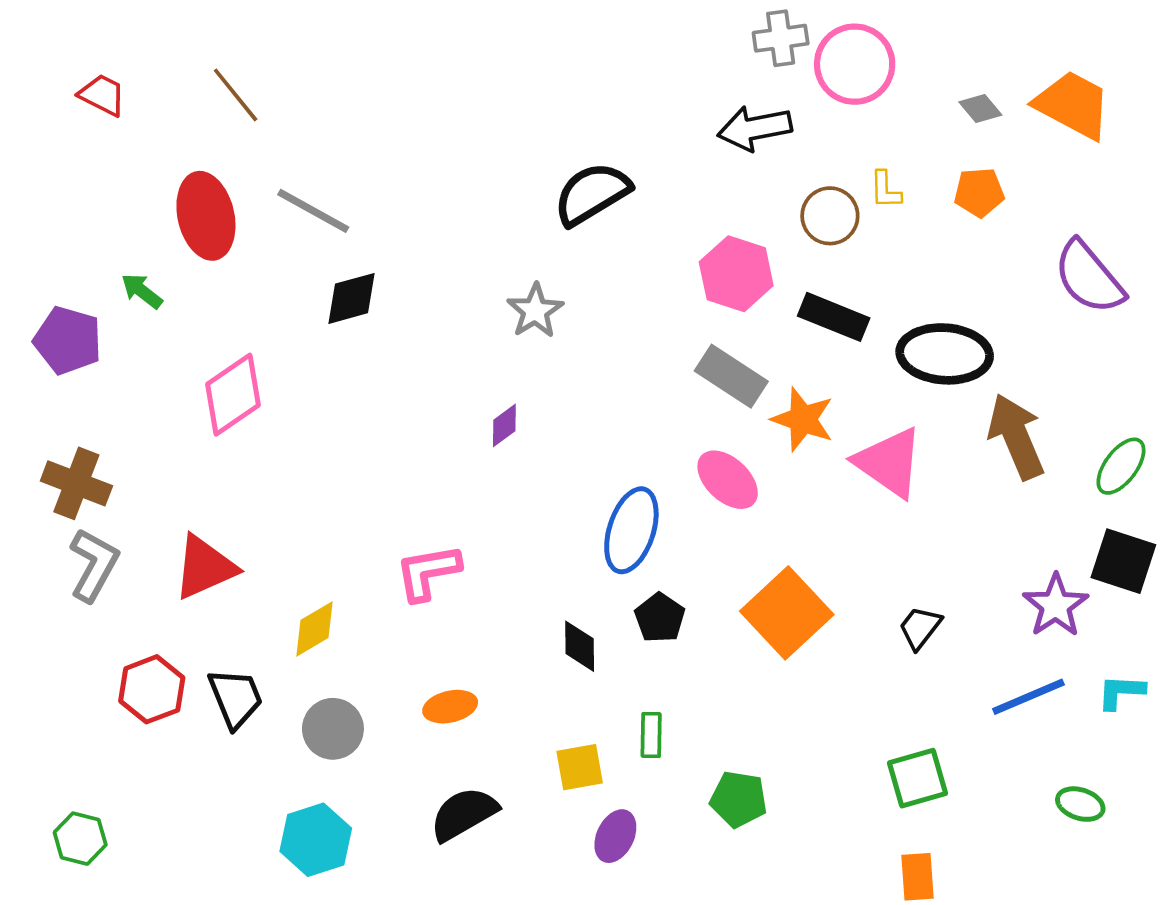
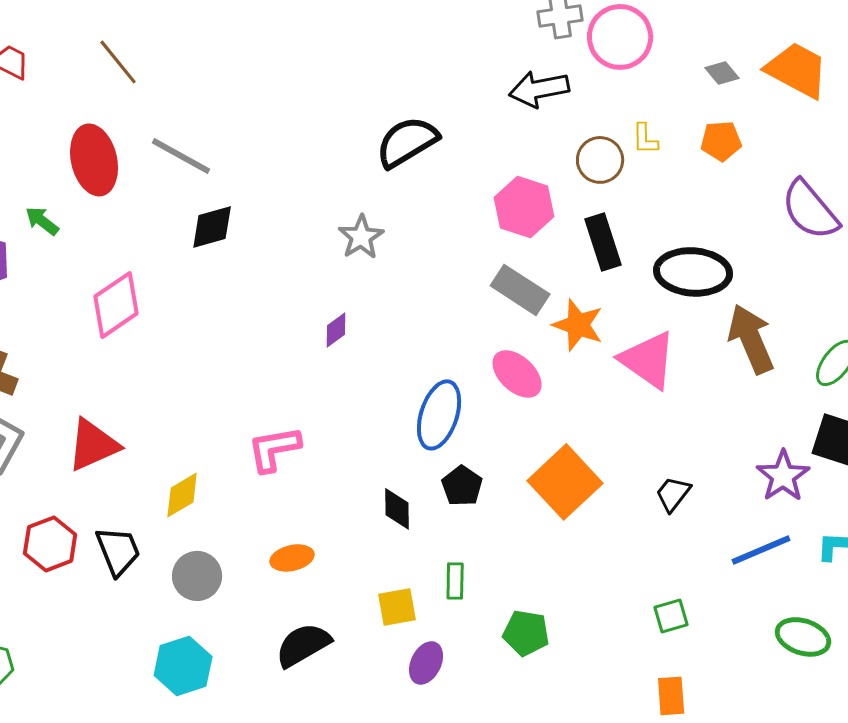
black rectangle: (834, 317) -> (603, 242), turned 50
green square: (917, 778) -> (671, 616), size x0.7
green ellipse: (1080, 804) -> (803, 637), size x1.4

